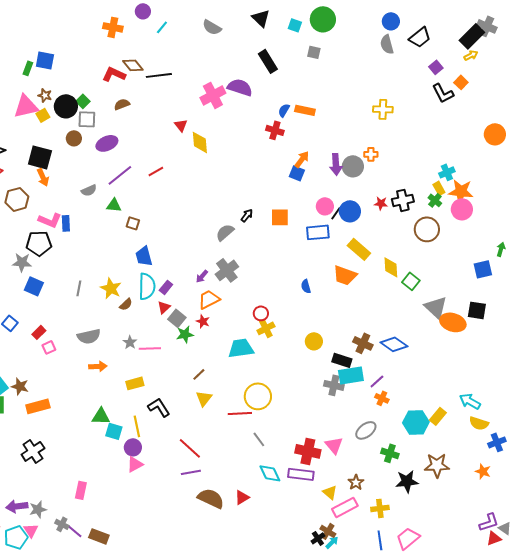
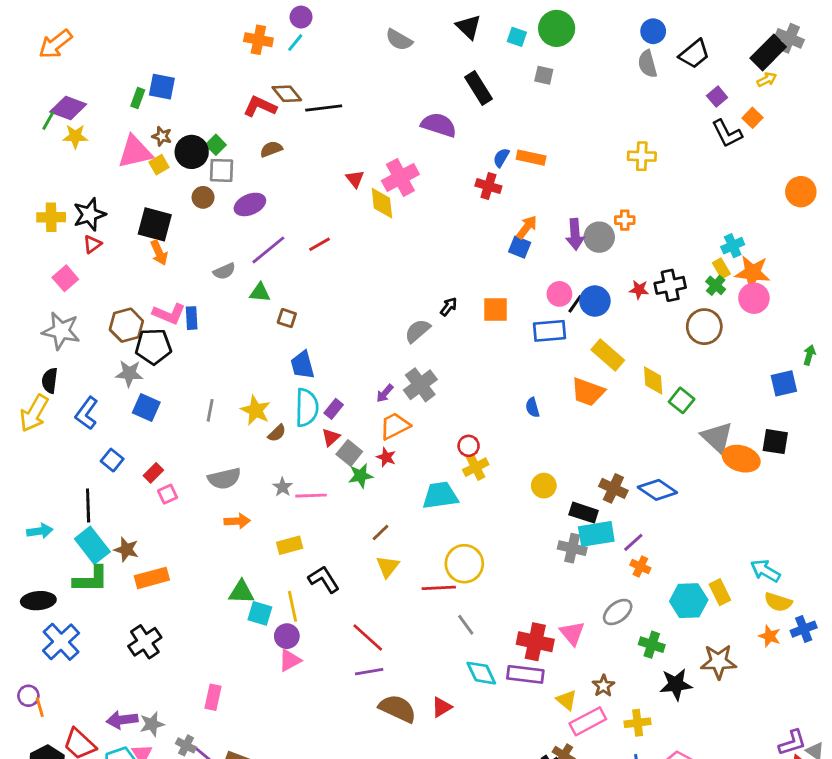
cyan line: (162, 27) -> (295, 43), moved
pink cross: (213, 95) -> (400, 177), moved
brown hexagon: (17, 199) -> (126, 325), moved
yellow rectangle: (438, 416) -> (720, 592), turned -66
orange star: (483, 471) -> (770, 636), moved

